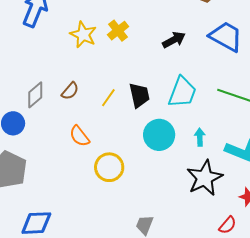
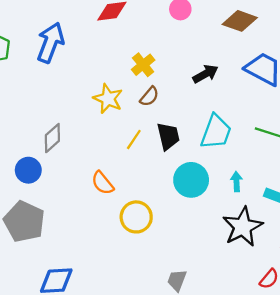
yellow star: (83, 35) -> (108, 99), moved
brown semicircle: (70, 91) -> (149, 96), moved

